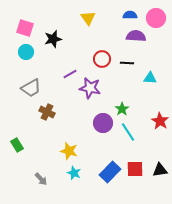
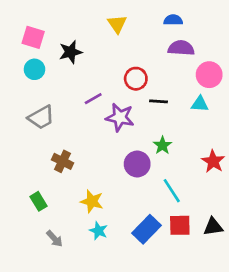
pink circle: (156, 18) -> (209, 75), moved
black line: (127, 63) -> (158, 101), moved
brown cross: (47, 112) -> (63, 161), moved
cyan line: (128, 132) -> (172, 191), moved
green rectangle: (17, 145) -> (39, 201), moved

